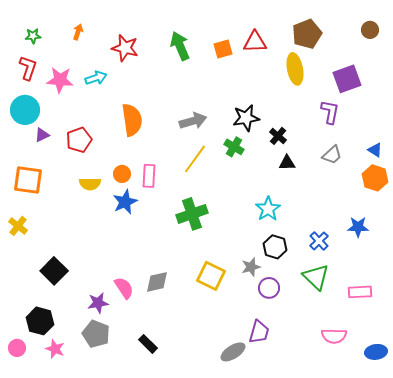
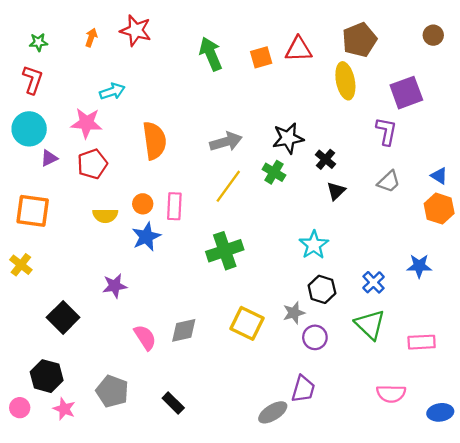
red star: (125, 48) -> (136, 30), moved
pink star: (60, 80) -> (86, 123), moved
black triangle: (287, 163) -> (336, 191), turned -42
purple star: (98, 303) -> (115, 286), moved

